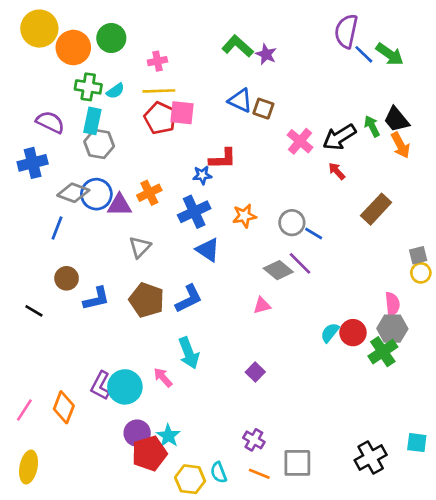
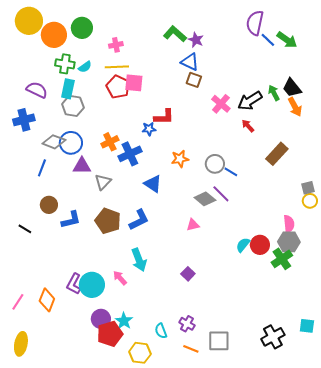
blue triangle: (240, 100) -> (190, 62), moved
purple triangle: (119, 205) -> (82, 166), moved
blue cross: (194, 212) -> (130, 154), moved
cyan semicircle: (219, 472) -> (161, 331), moved

